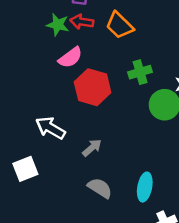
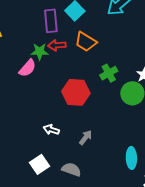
pink semicircle: (70, 57) -> (28, 68), moved
white arrow: (50, 128) -> (51, 130), size x0.7
gray semicircle: (100, 188) -> (71, 169), moved

